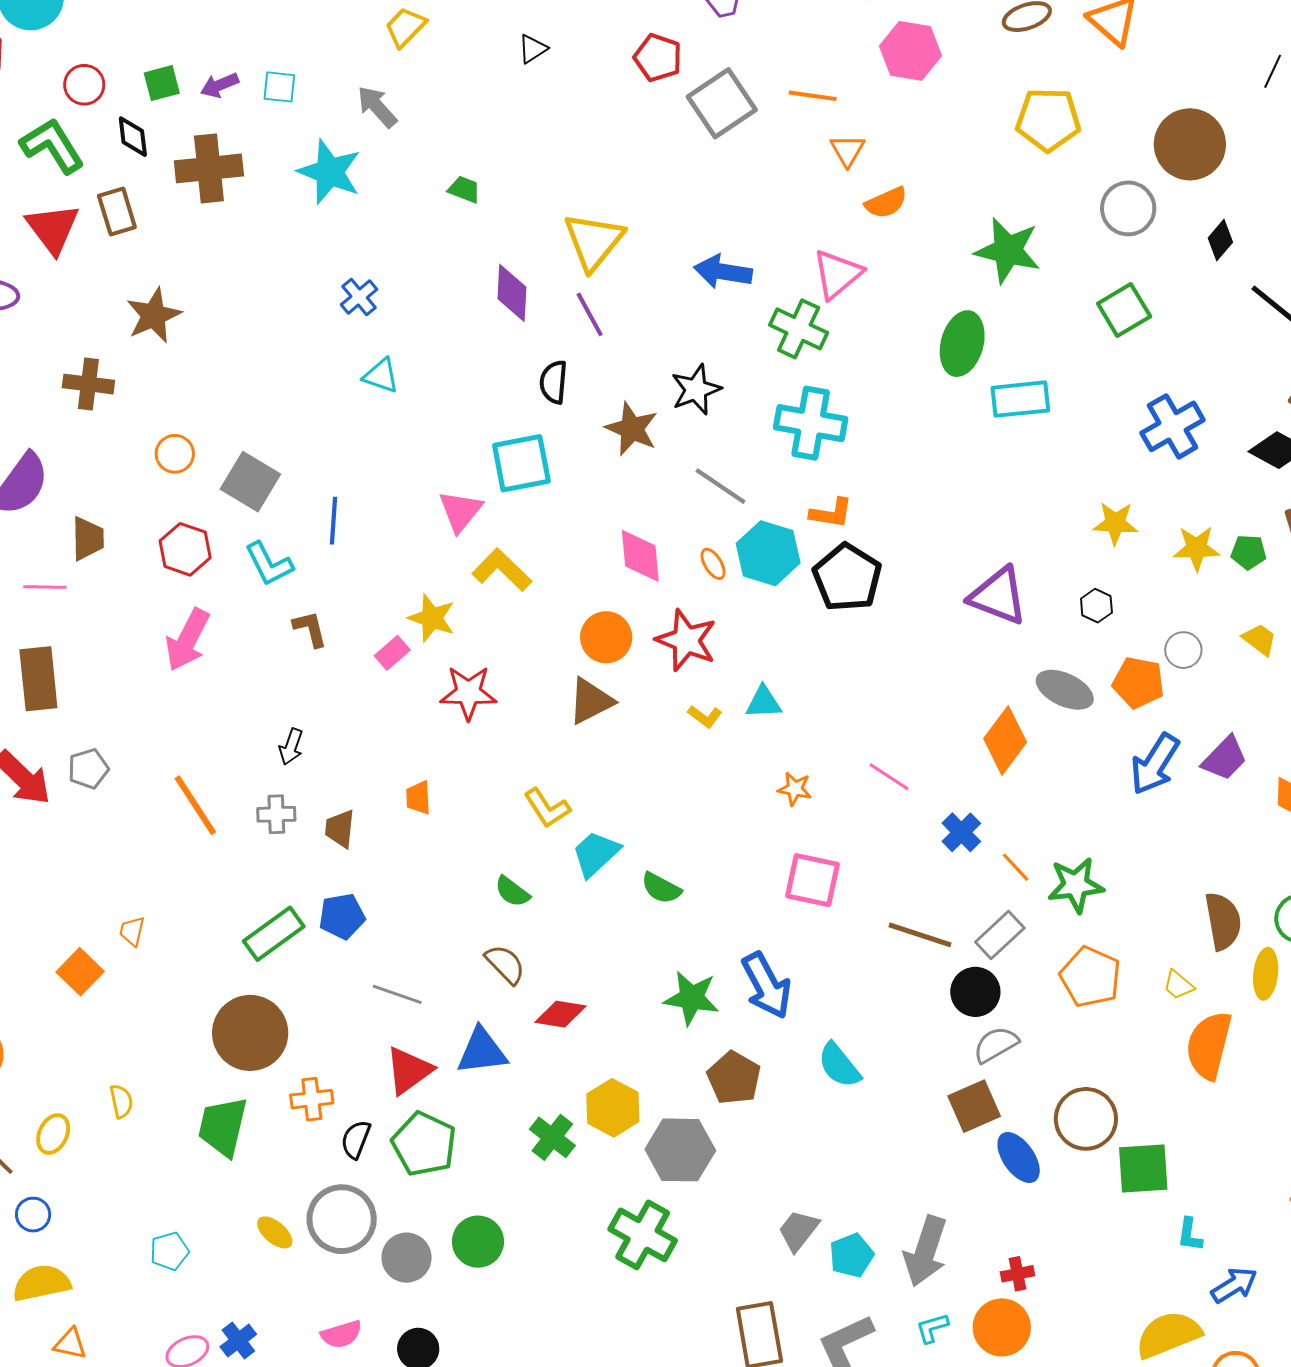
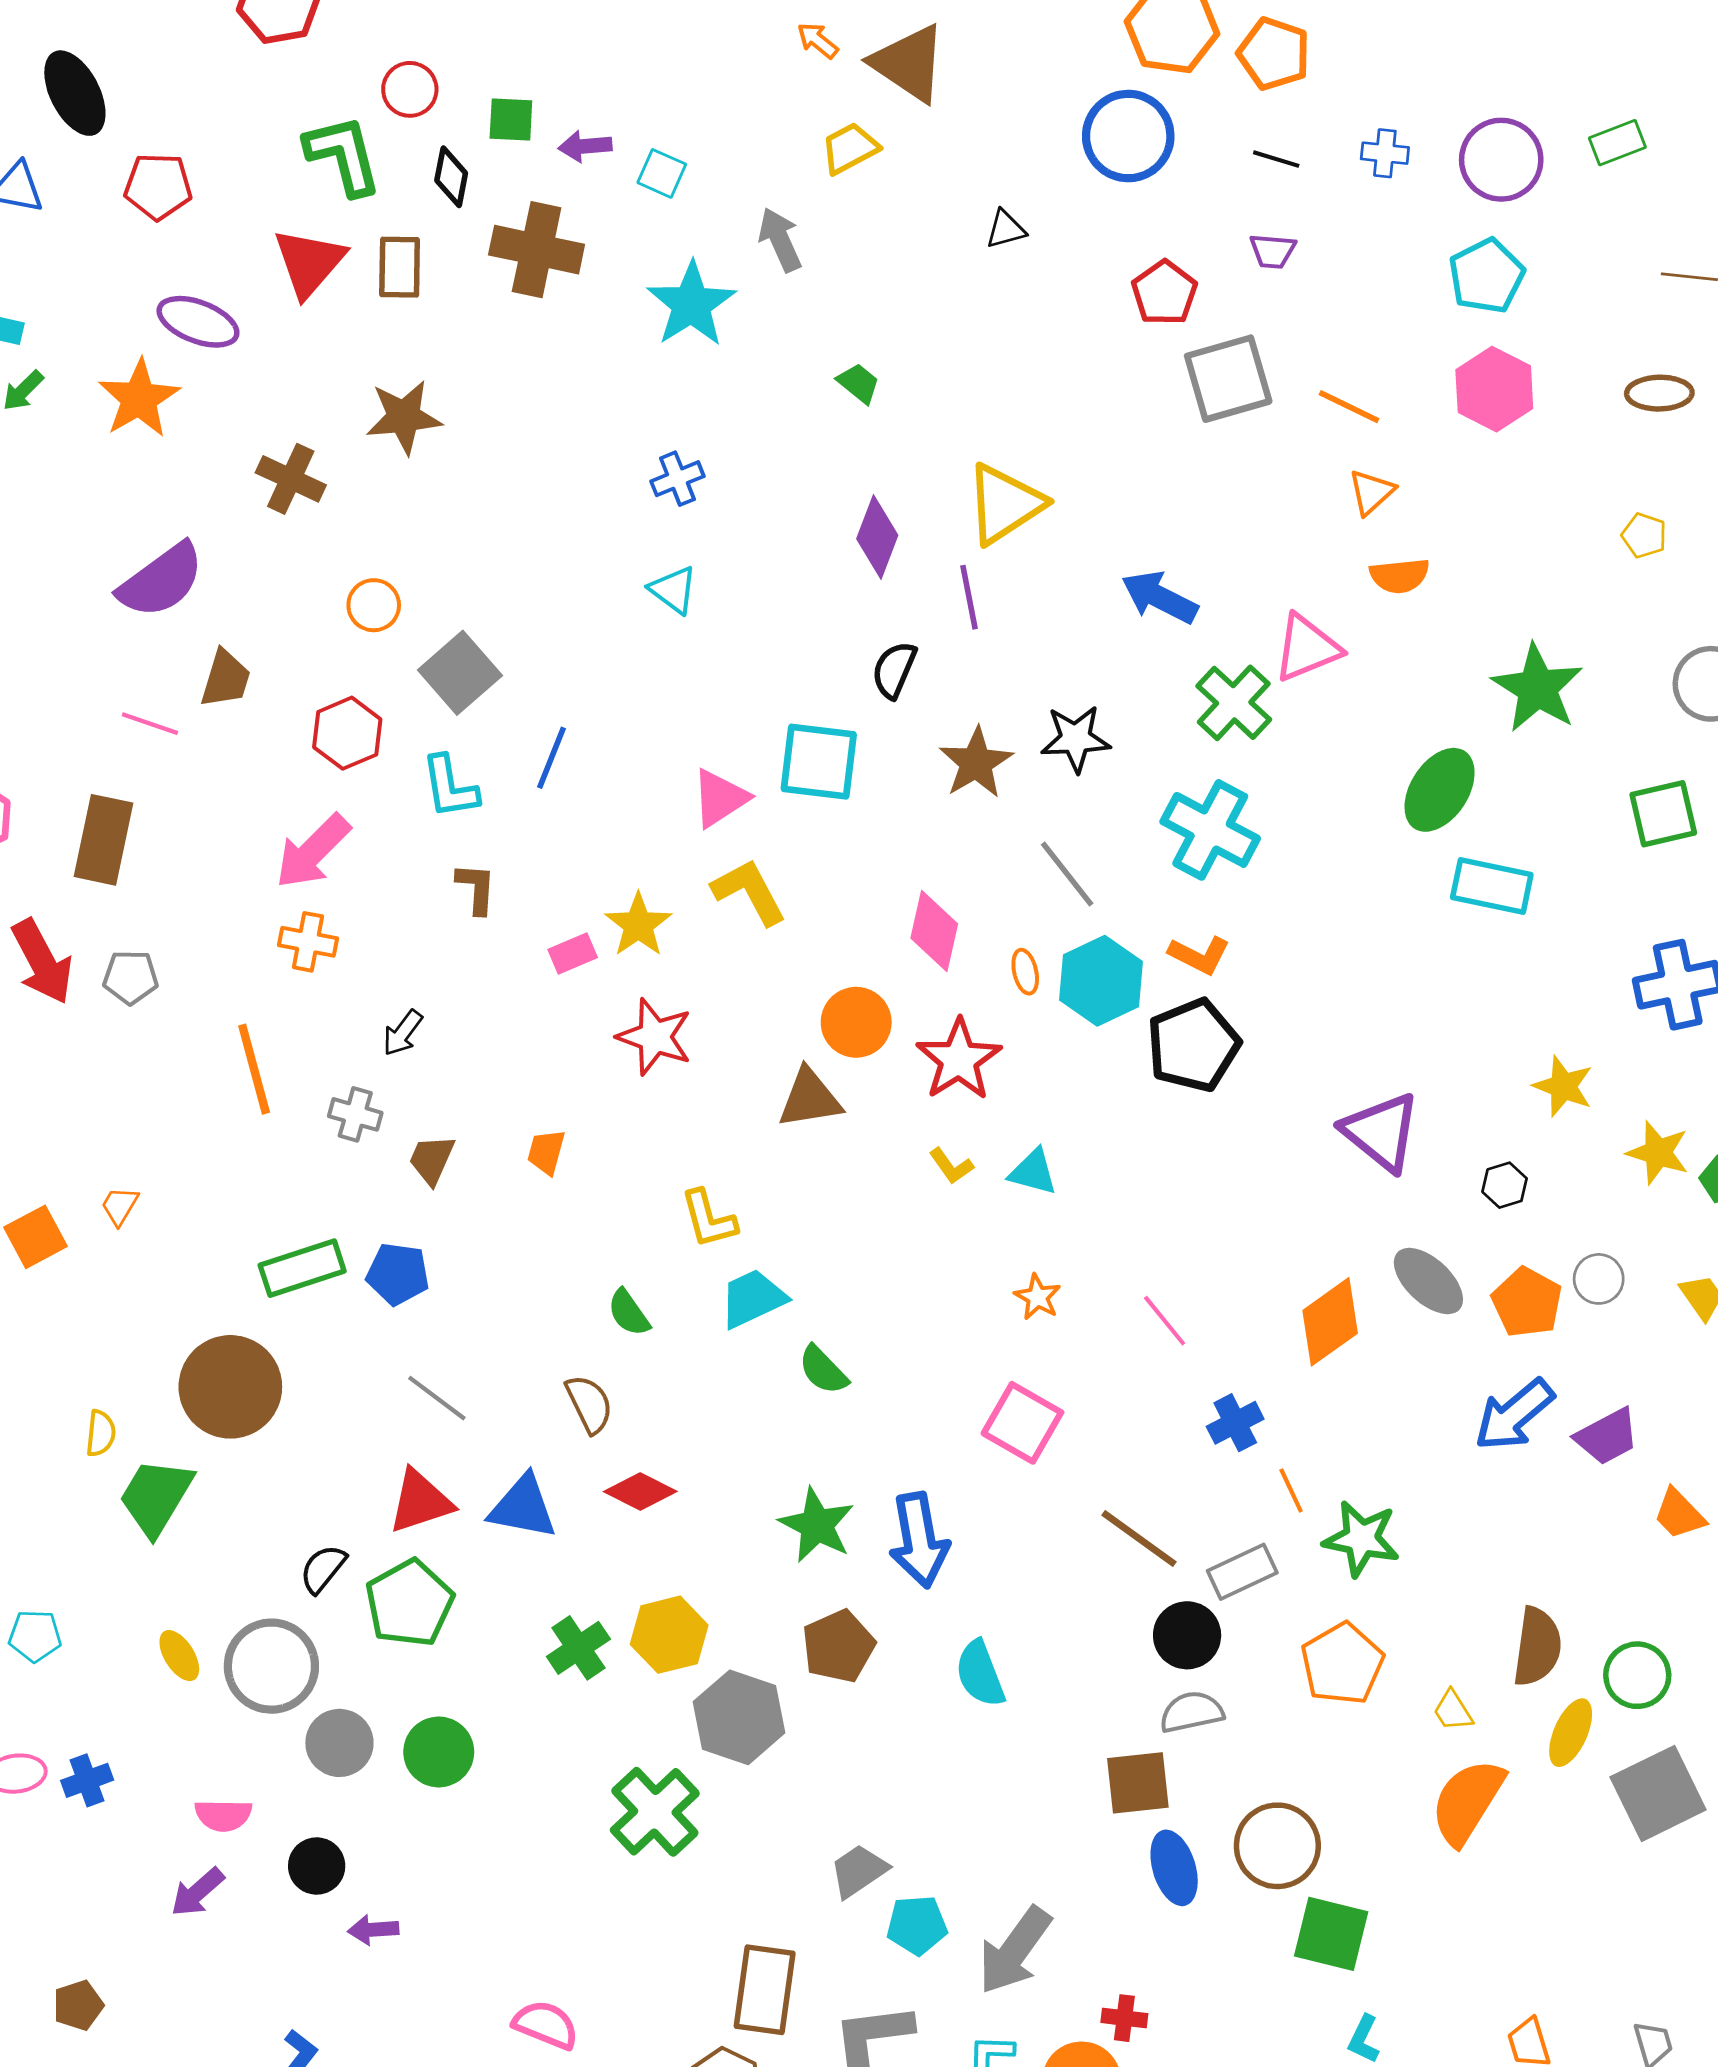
yellow pentagon: (1048, 120) -> (1644, 535), size x0.5
orange cross: (312, 1099) -> (308, 942), moved
yellow semicircle: (121, 1101) -> (101, 1433), moved

